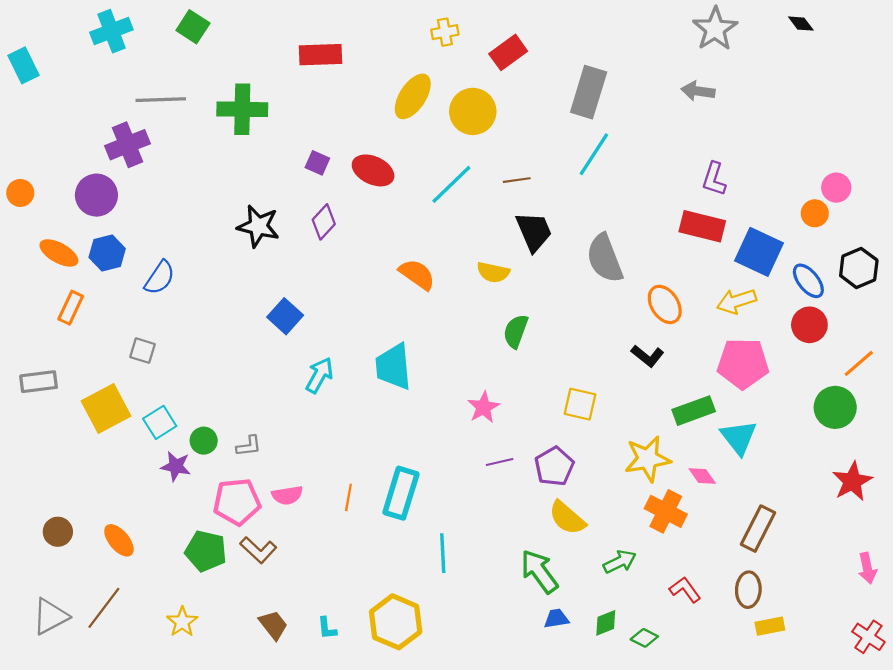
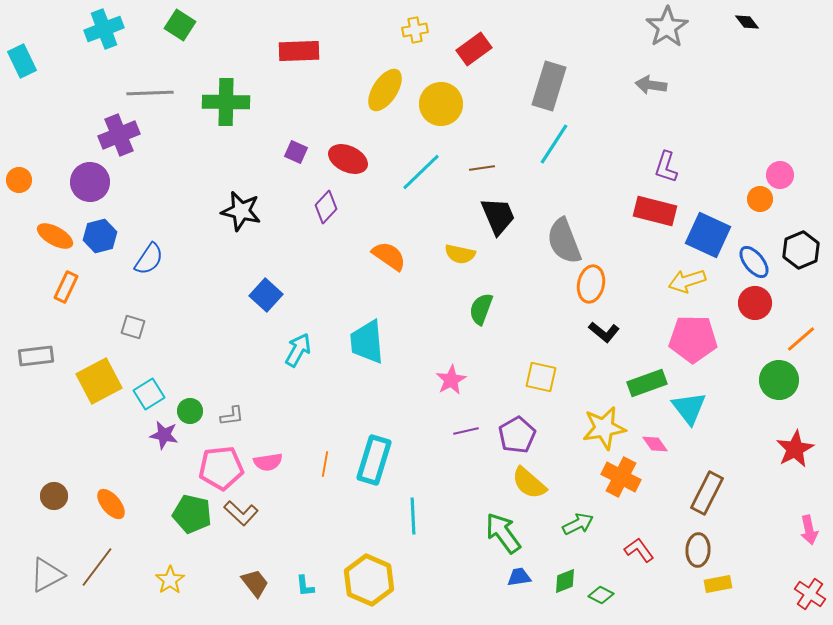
purple diamond: (324, 222) -> (326, 207), moved
orange ellipse: (665, 304) -> (591, 284), moved, turned 45

